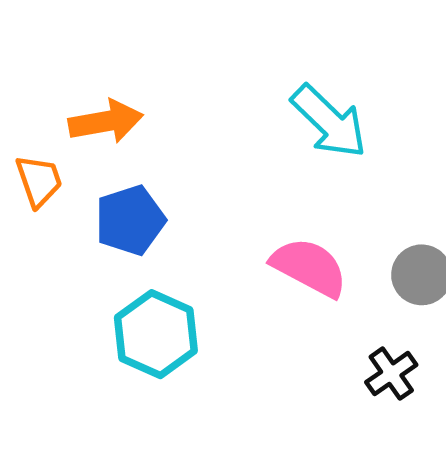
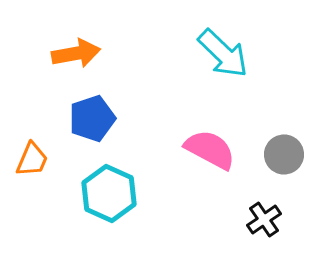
orange trapezoid: (39, 181) -> (32, 159), moved, turned 42

